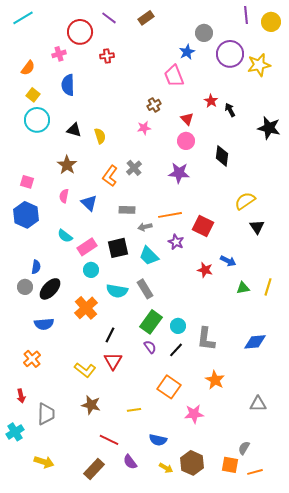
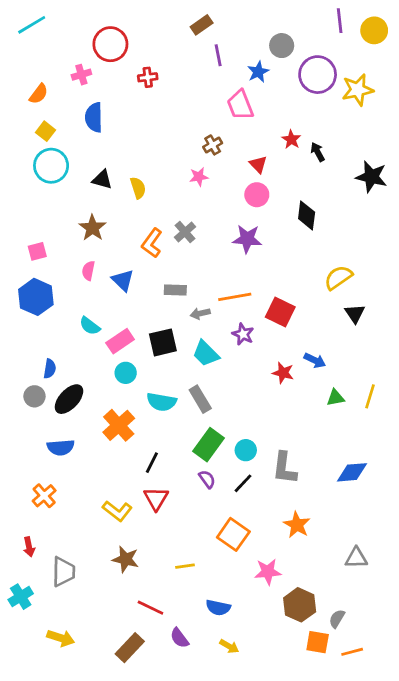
purple line: (109, 18) -> (218, 55), moved, turned 42
pink square: (27, 182) -> (37, 251), turned -32
brown hexagon: (192, 463) -> (300, 605), moved

